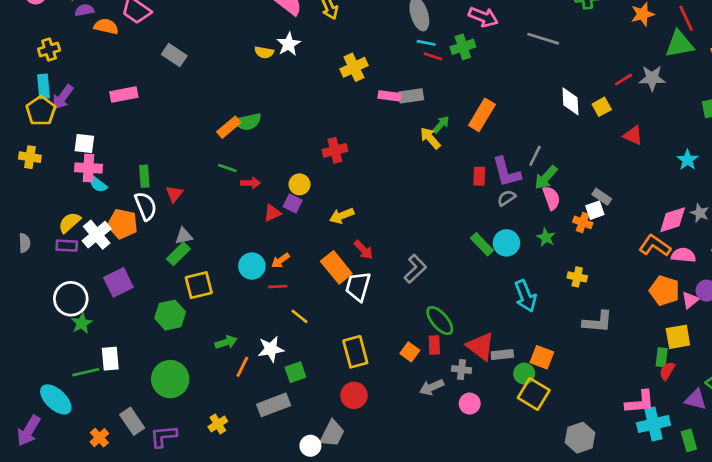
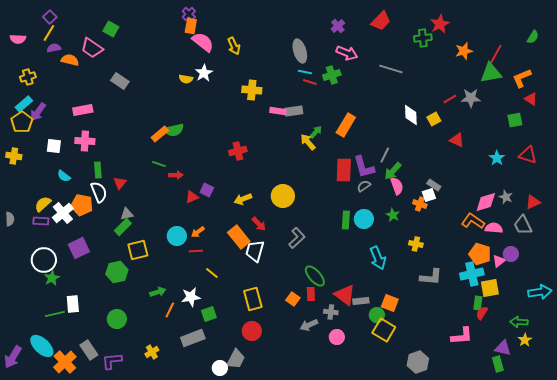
red line: (686, 18) -> (496, 54), turned 54
yellow cross: (354, 67) -> (252, 90), turned 30
cyan rectangle: (44, 86) -> (24, 104), turned 54
pink cross: (88, 168) -> (85, 141), moved
red rectangle: (479, 176) -> (344, 170), size x1.6
yellow circle: (300, 184) -> (283, 196), moved, size x1.5
green rectangle: (482, 244) -> (346, 220), turned 48
green circle: (170, 379) -> (117, 319), size x0.7
cyan ellipse: (56, 399) -> (42, 346), moved
purple triangle: (696, 399) -> (503, 348), moved
cyan cross: (653, 424) -> (472, 274), moved
orange cross: (99, 438) -> (65, 362), size x1.6

